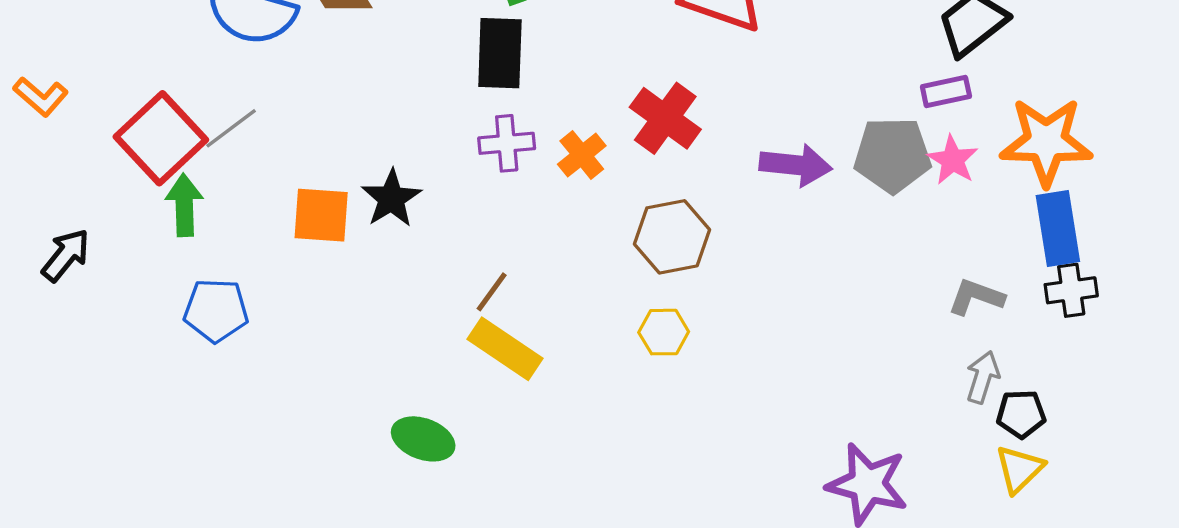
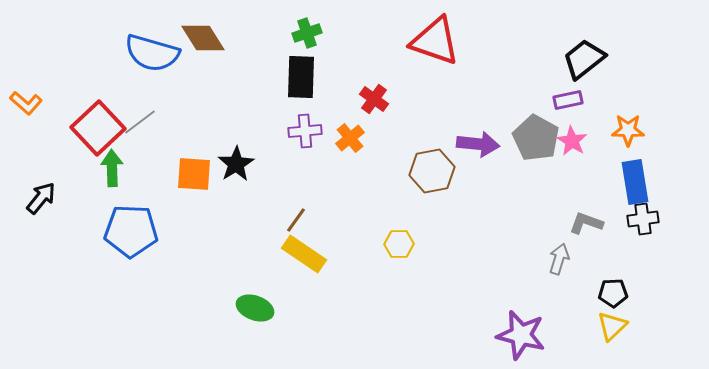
red cross: (665, 118) -> (374, 99), moved, size x0.7
orange star: (1046, 142) -> (628, 130), size x0.6
gray pentagon: (892, 155) -> (536, 138), turned 30
brown hexagon: (672, 237) -> (432, 171), moved
blue pentagon: (216, 310) -> (131, 231), size x1.4
gray arrow: (983, 377) -> (559, 259), moved

